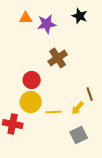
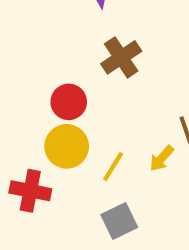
yellow line: (54, 112) -> (113, 167), turned -56
gray square: (79, 135) -> (119, 221), moved

